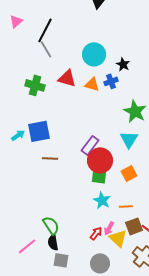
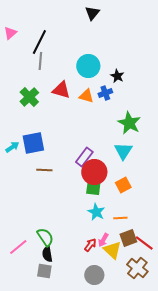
gray line: (46, 49) -> (40, 61), turned 36
green cross: (35, 85) -> (29, 97), turned 30
pink line: (27, 246) -> (18, 247), moved
gray square: (61, 260) -> (44, 271), moved

